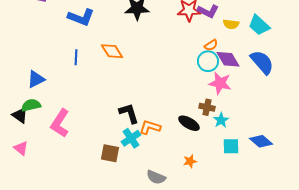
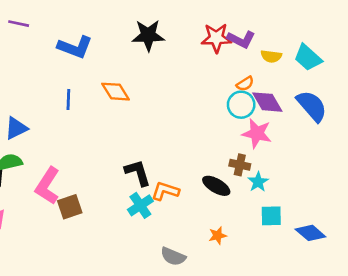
blue diamond: (261, 141) -> (310, 233), moved
brown square: (110, 153) -> (70, 207), moved, turned -30

